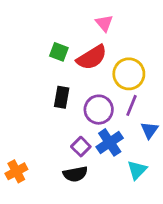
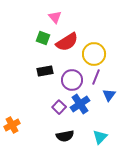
pink triangle: (104, 23) -> (55, 17), moved
black rectangle: (62, 97) -> (45, 71), turned 70
cyan triangle: (137, 170) -> (100, 137), moved
black semicircle: (75, 174) -> (65, 136), moved

